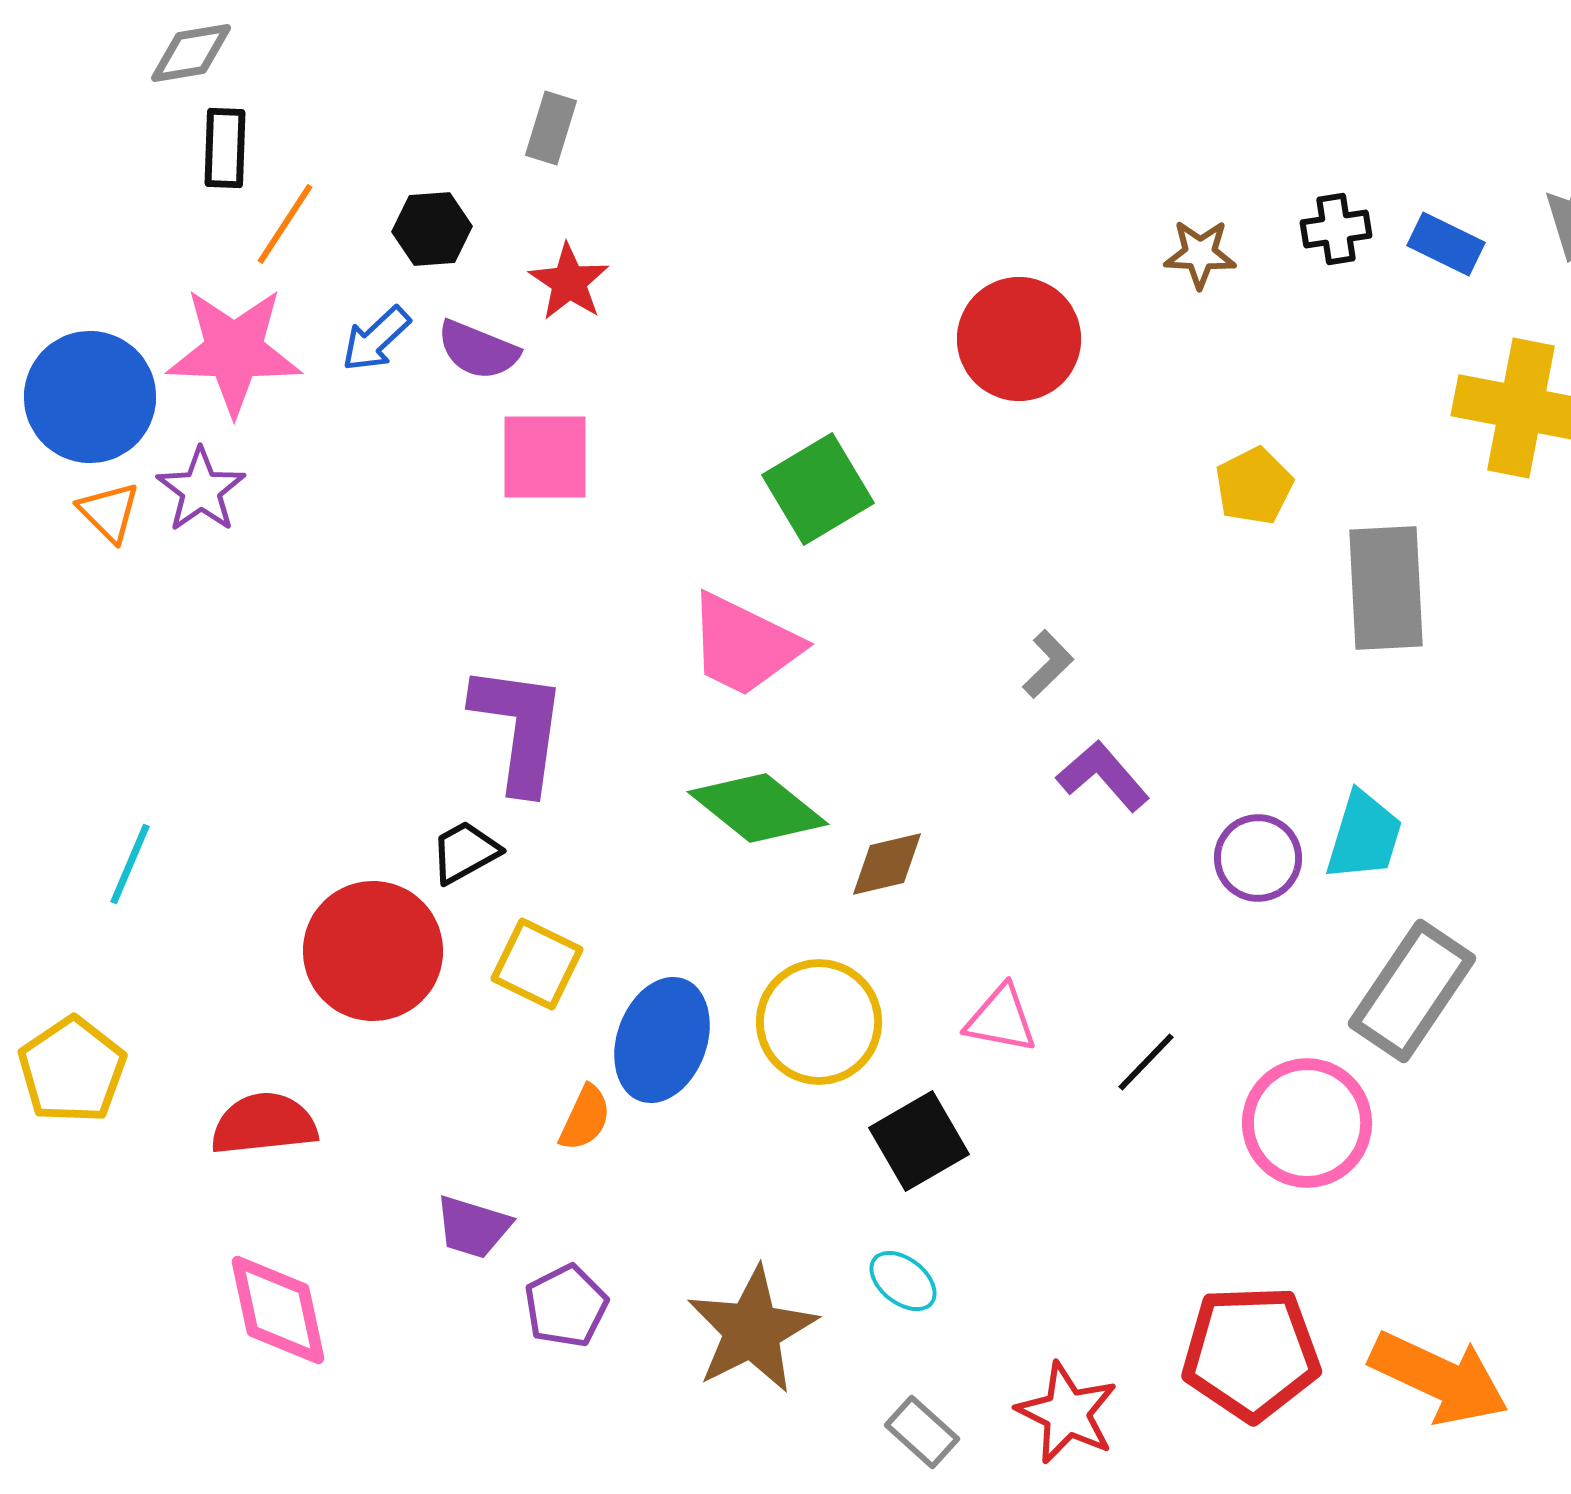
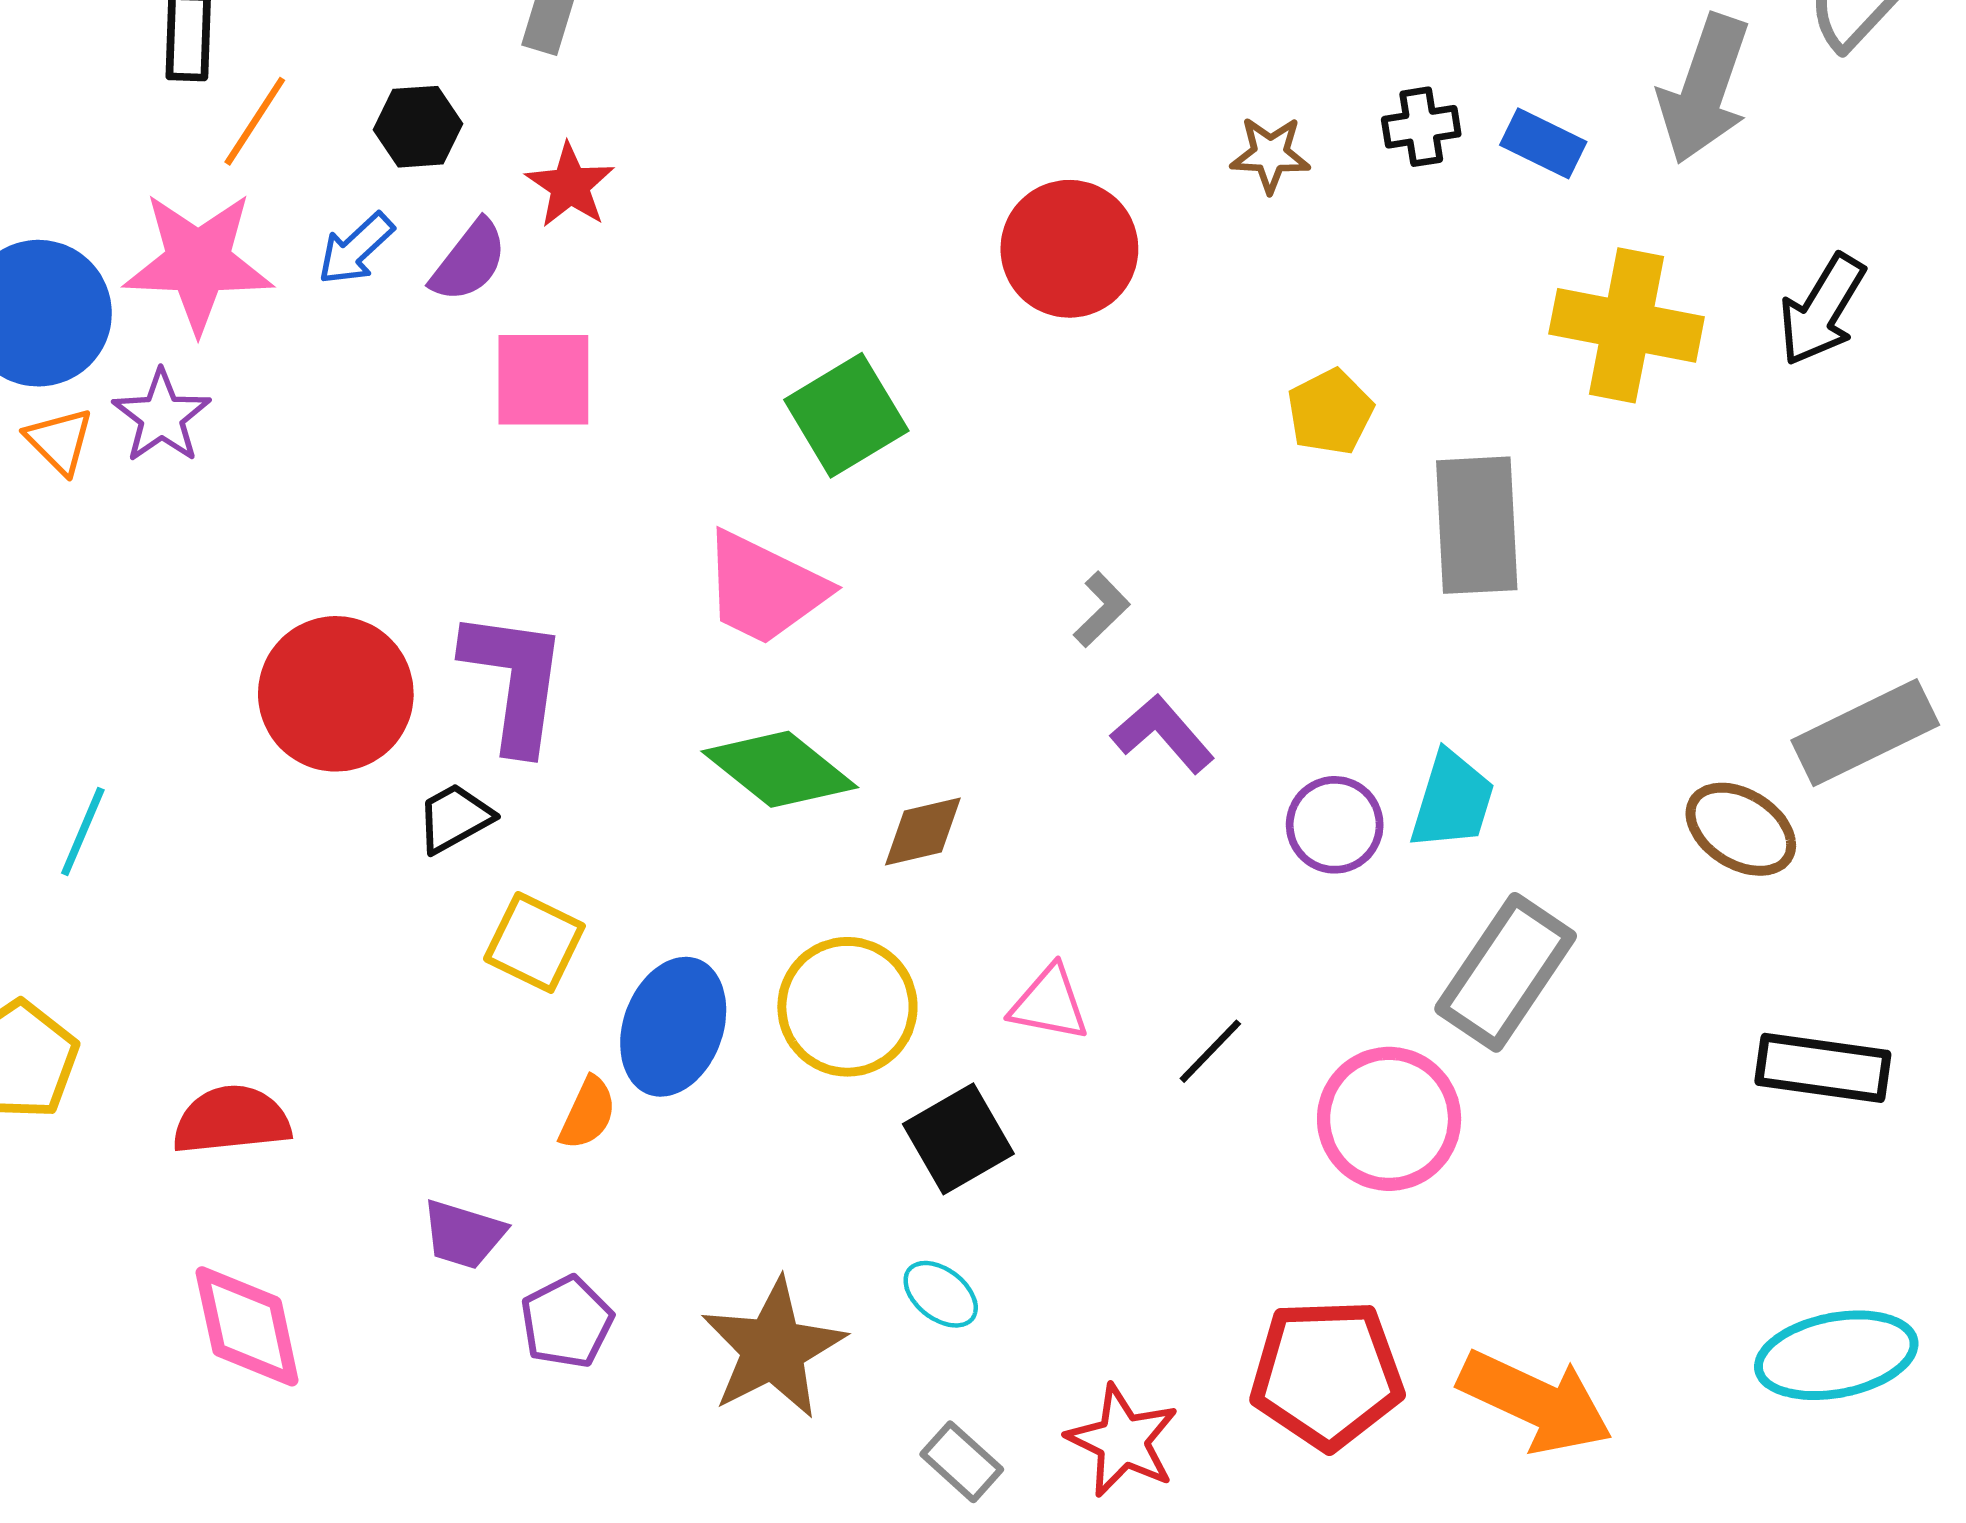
purple semicircle: (478, 350) -> (469, 261), turned -74
red circle: (373, 951) -> (336, 694), moved

